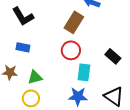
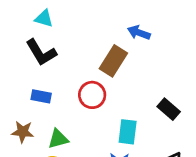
red circle: (71, 50) -> (92, 95), moved

